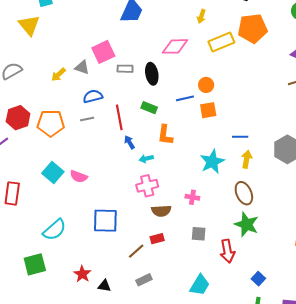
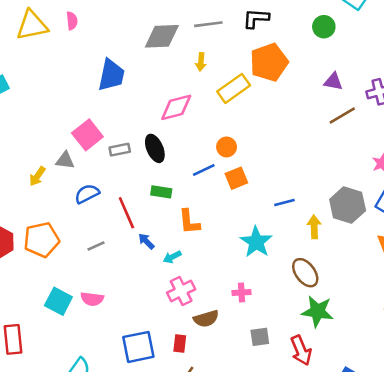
gray line: (87, 119) -> (96, 246), moved
yellow arrow: (247, 159) -> (314, 227), moved
red rectangle: (157, 239) -> (180, 343), moved, turned -56

